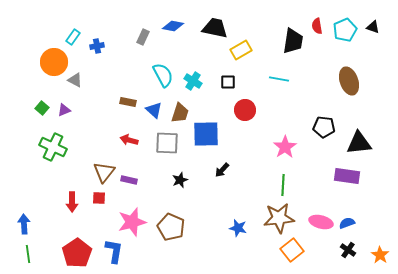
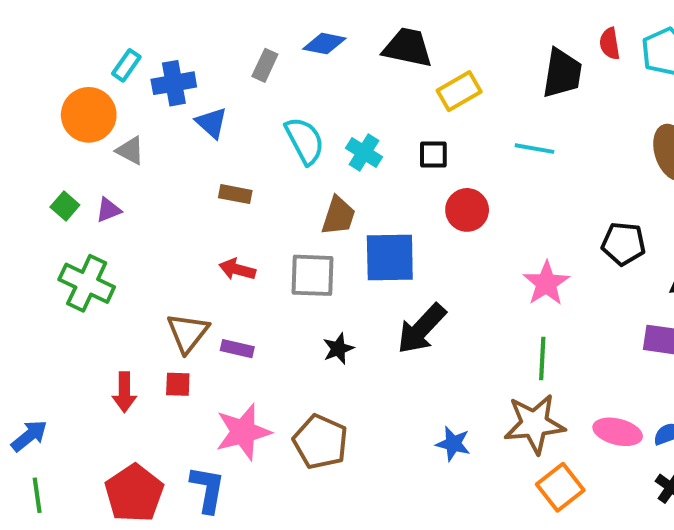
blue cross: (97, 46) -> (174, 83), size x1.5
blue triangle: (154, 110) -> (212, 123), moved
black arrow: (222, 170) -> (421, 329), size x1.8
blue arrow: (24, 224) -> (29, 436), turned 54

